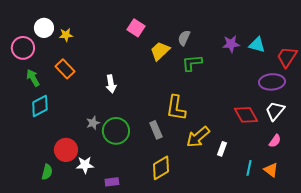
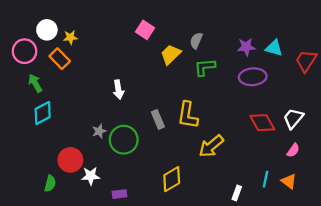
orange rectangle: (65, 69) -> (60, 59), moved
purple ellipse: (272, 82) -> (253, 77), moved
gray rectangle: (156, 130) -> (158, 119), moved
white rectangle: (222, 149) -> (237, 193), moved

